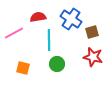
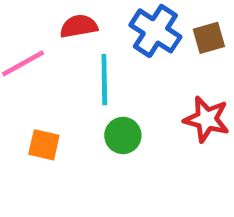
brown square: (92, 32) -> (209, 38), moved

